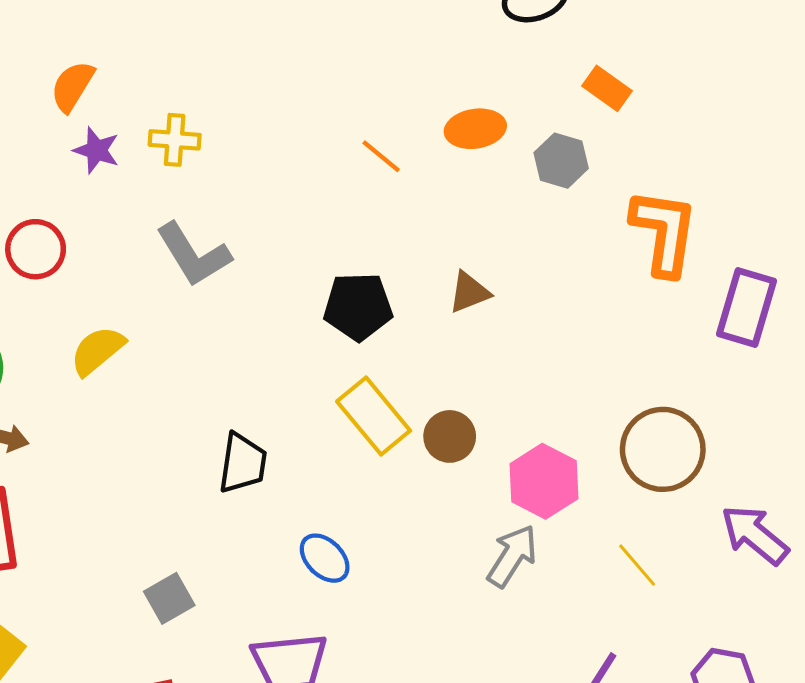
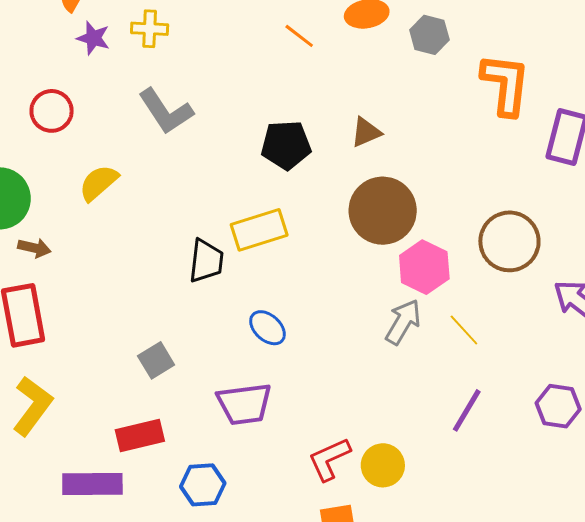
yellow rectangle: (374, 416) -> (259, 230), moved, turned -66
brown circle: (450, 436) -> (383, 211), moved, size x1.8
yellow line: (637, 565) -> (464, 330), moved

